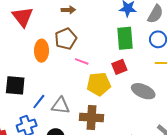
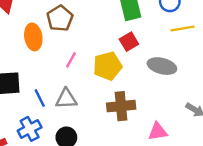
pink line: (82, 61) -> (71, 60), moved, turned -72
blue line: (39, 102) -> (40, 98), turned -56
brown cross: (92, 118) -> (121, 106), moved

